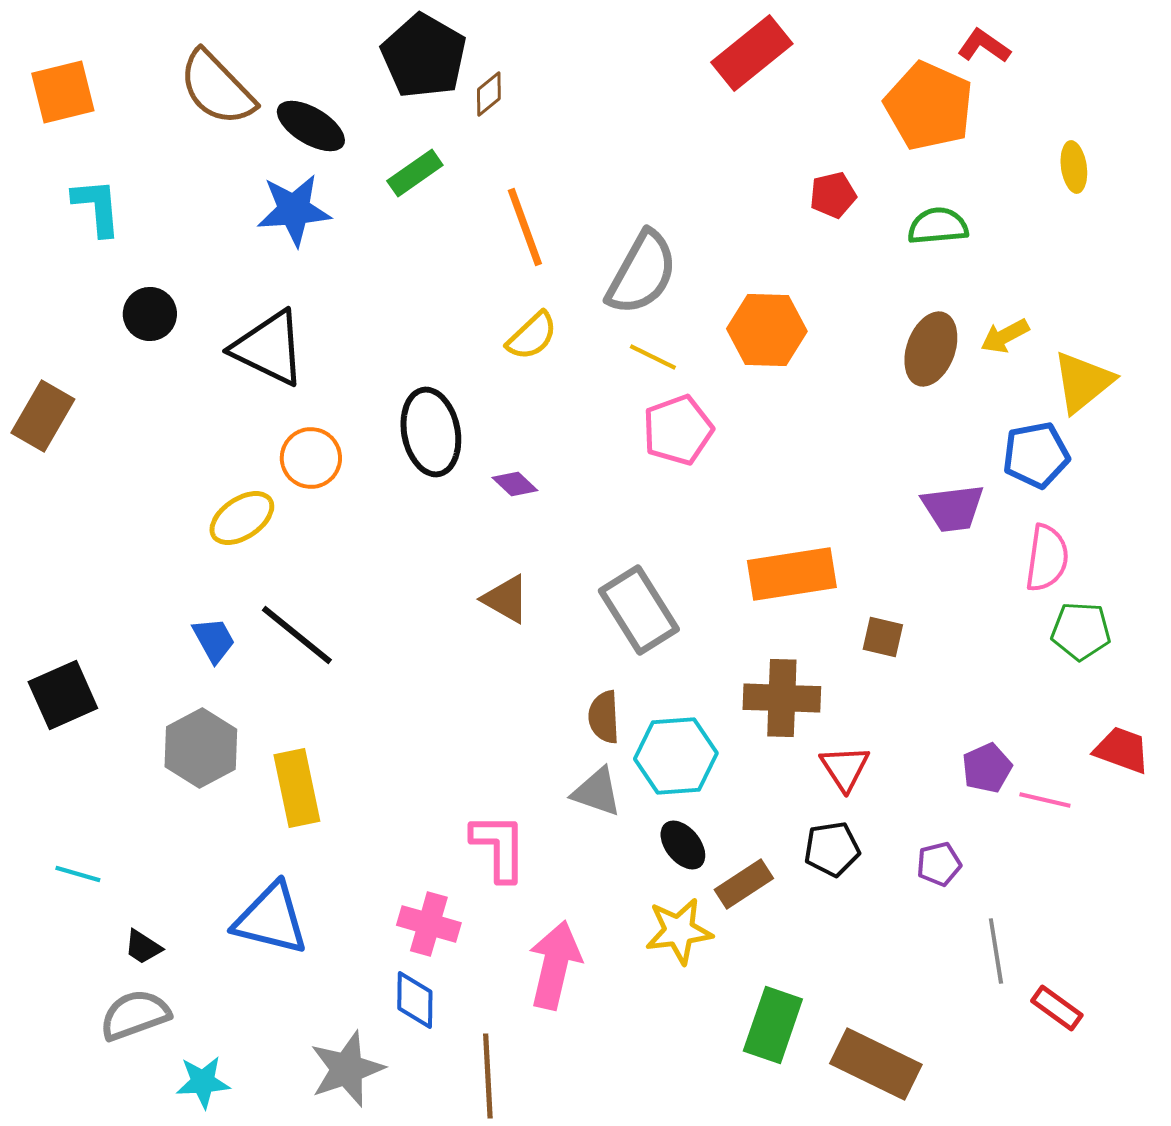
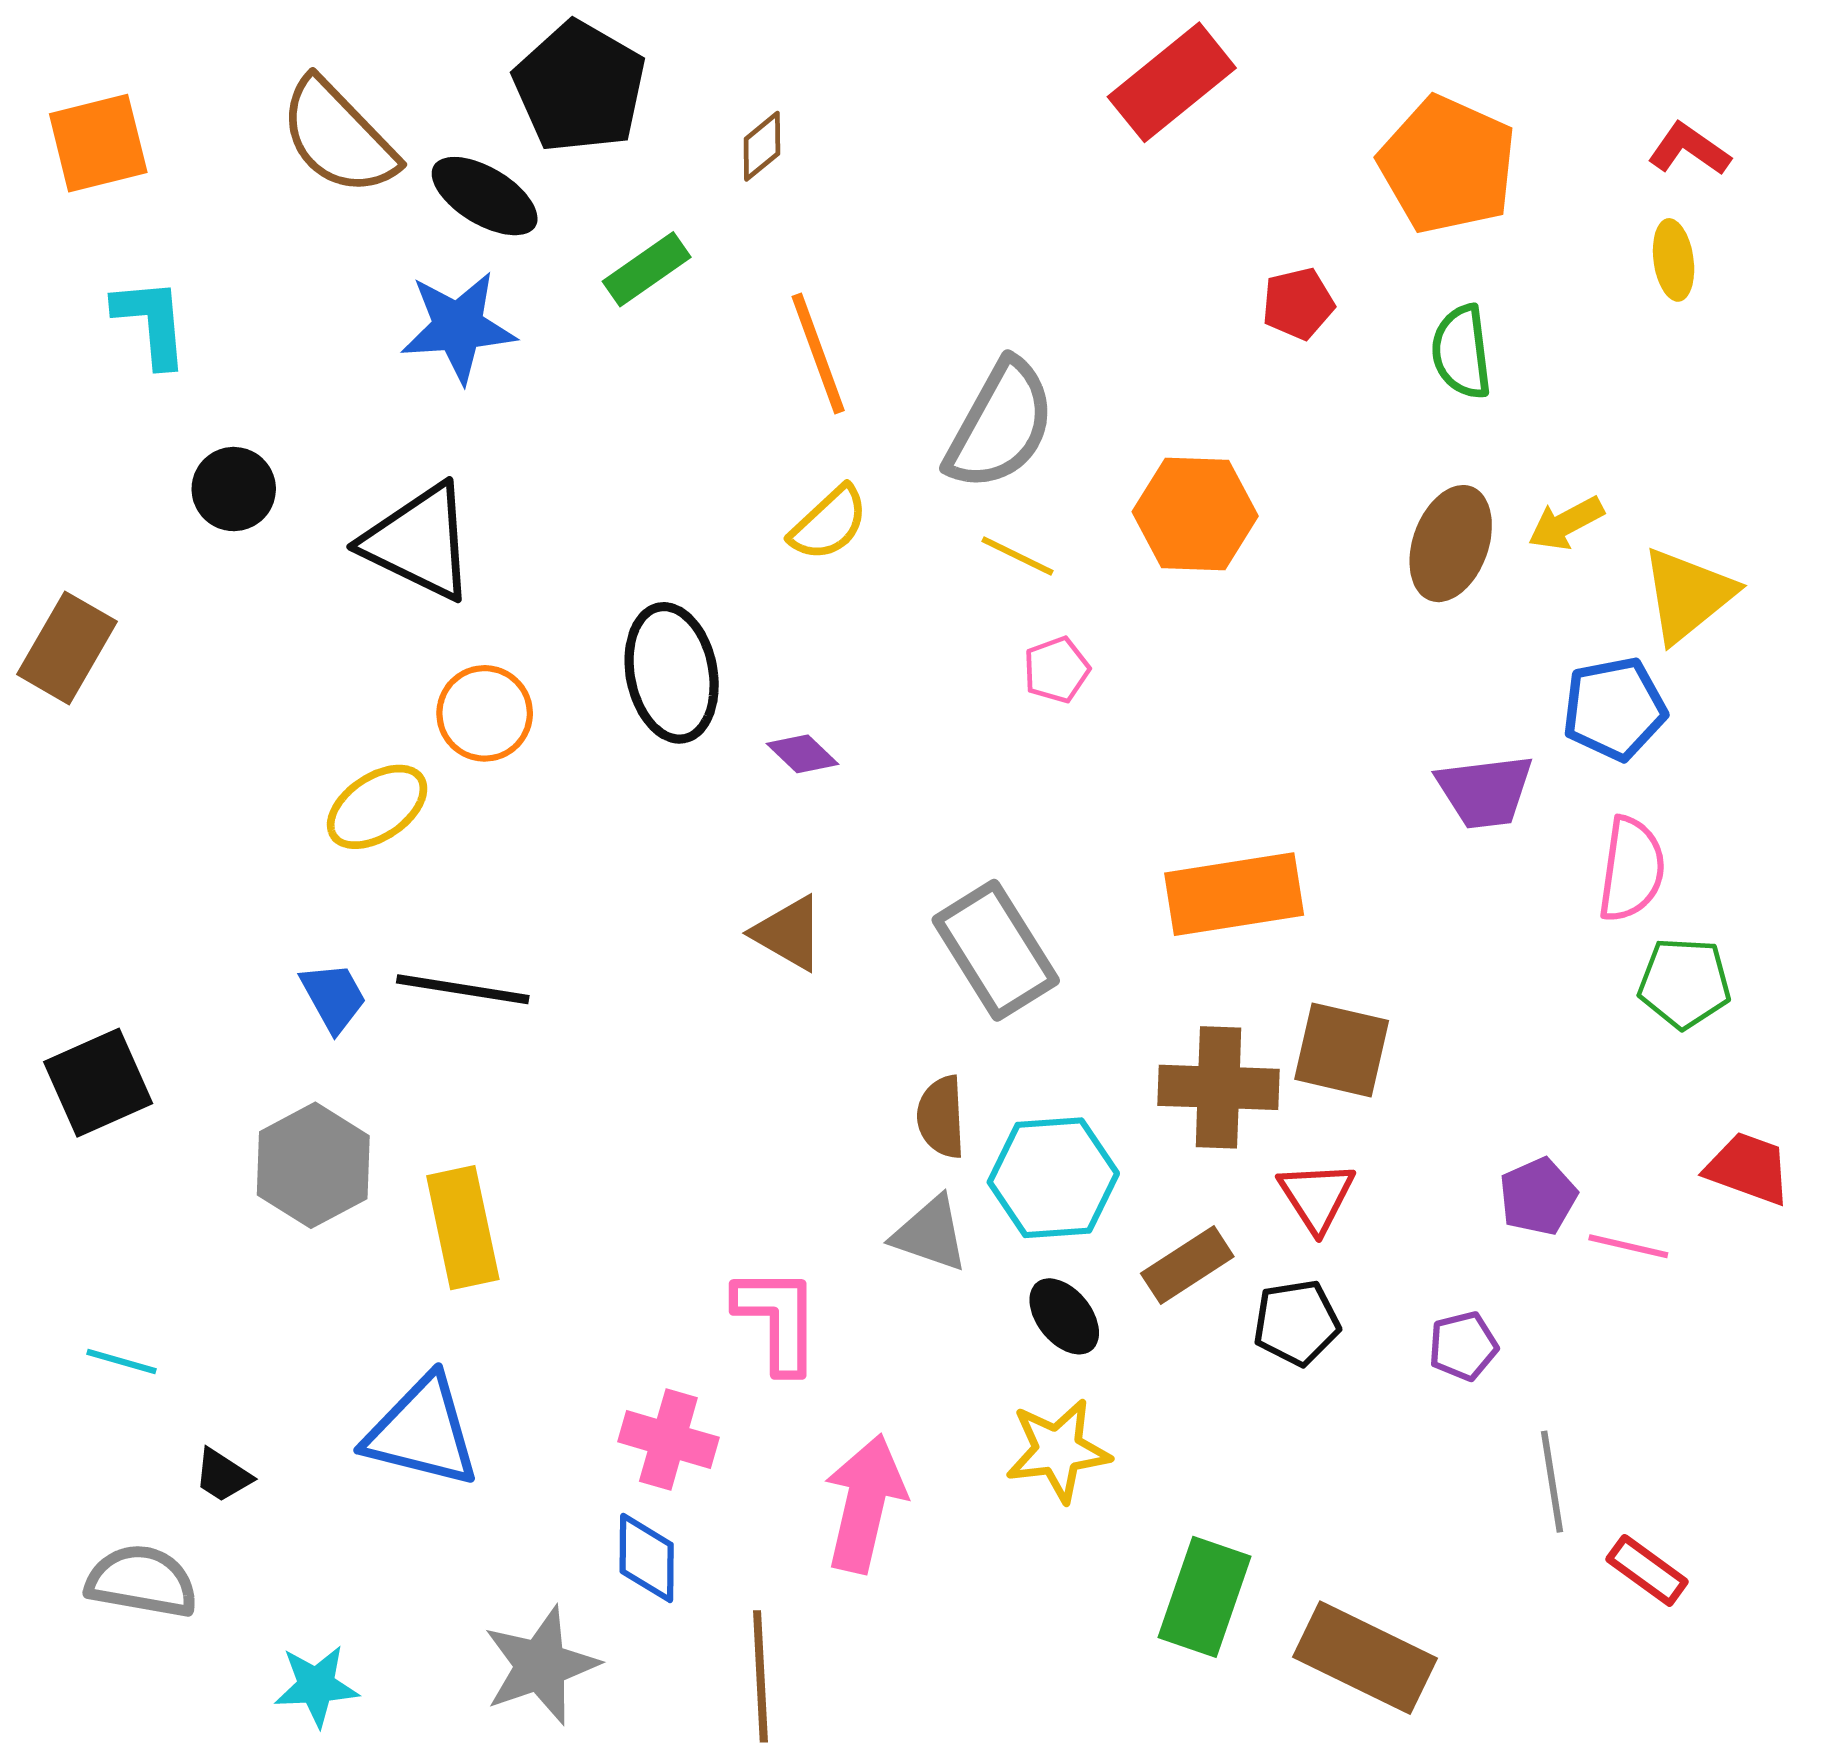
red L-shape: (984, 46) -> (1689, 149), moved
black pentagon: (424, 56) -> (580, 87), moved
green semicircle: (938, 226) -> (1462, 352), turned -92
pink pentagon: (678, 430) -> (1056, 670), size x0.6
black line: (297, 635) -> (463, 989), turned -30
brown square: (883, 637) -> (1342, 1050), moved, size x1.5
brown rectangle: (744, 884) -> (1187, 1265), moved
gray semicircle: (135, 1015) -> (142, 1581), moved, turned 30

